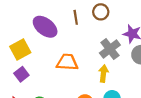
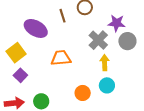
yellow arrow: (103, 74) -> (105, 63), moved

